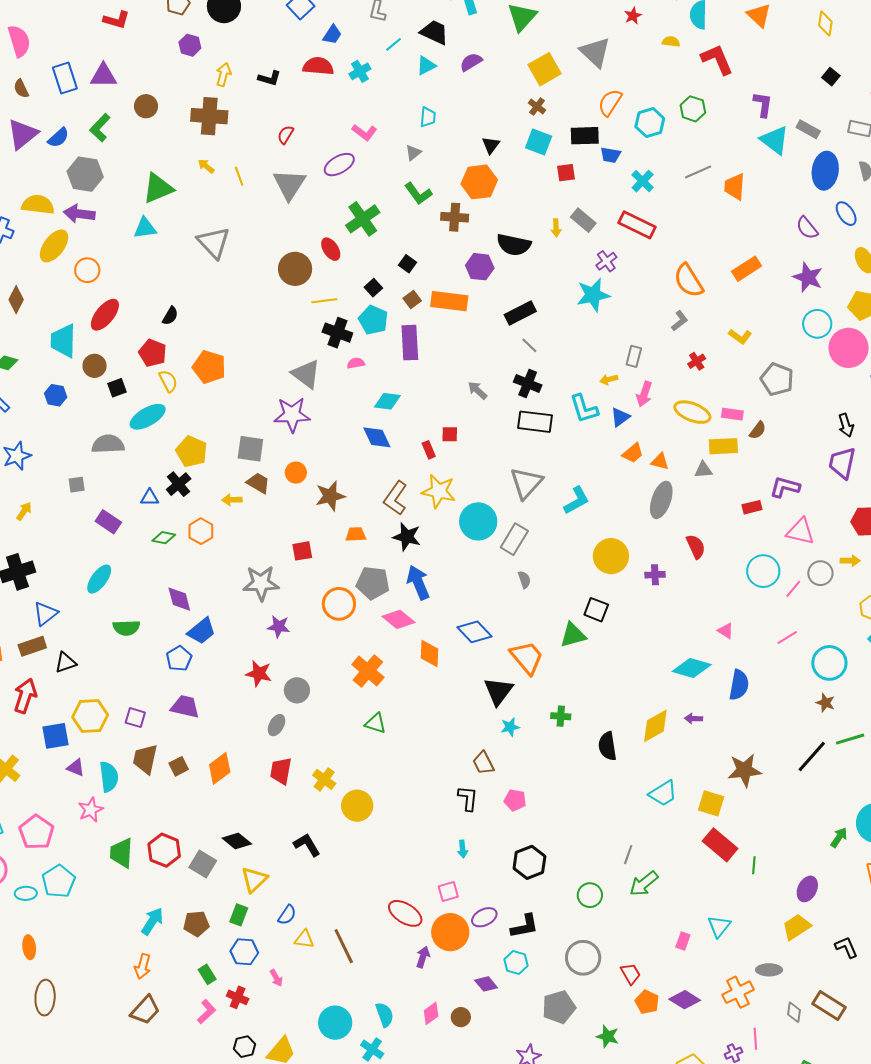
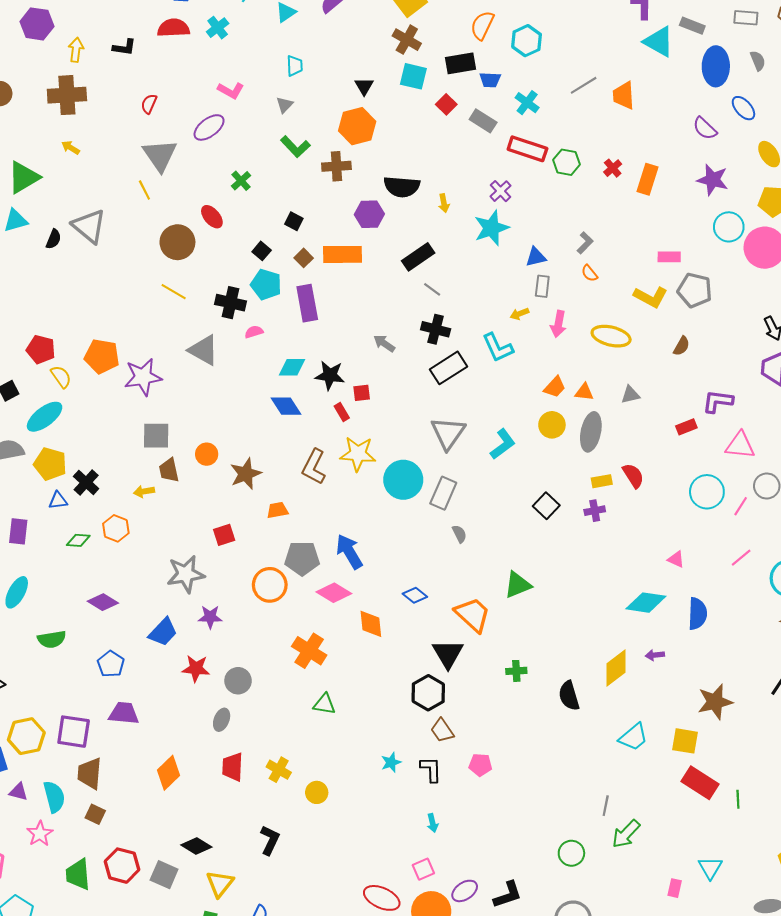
purple hexagon: (190, 45) -> (37, 24), size x1.4
brown cross: (537, 107) -> (407, 40), size x1.5
green hexagon: (693, 109) -> (566, 162), moved
red square: (566, 173) -> (446, 104), turned -30
yellow line: (239, 176) -> (144, 190), moved
green cross: (363, 219) -> (241, 181), size x0.6
gray rectangle: (583, 220) -> (483, 121), moved
yellow arrow: (556, 228) -> (444, 203), moved
orange rectangle: (747, 269) -> (647, 179), turned -32
orange semicircle: (689, 281) -> (589, 273), moved, size x0.5
yellow line: (324, 301) -> (174, 292), moved, turned 45
black semicircle: (170, 316) -> (53, 239), moved
yellow L-shape: (740, 336) -> (651, 297), moved, size x1.4
red cross: (697, 361) -> (613, 168), moved
pink rectangle: (732, 414) -> (669, 257), moved
purple star: (292, 415) -> (143, 377), moved
blue triangle: (620, 417) -> (536, 257), moved, turned 30
black rectangle: (535, 422) -> (449, 368), turned -32
yellow rectangle: (723, 446) -> (602, 481), moved, size x0.7
yellow pentagon: (192, 451) -> (50, 464), moved
brown trapezoid: (258, 483) -> (169, 470), turned -125
purple rectangle: (108, 522) -> (18, 531), turned 70
black star: (407, 537) -> (330, 375), moved
yellow circle: (611, 556) -> (552, 425), moved, size x0.7
purple diamond: (179, 599) -> (103, 602), turned -36
black square: (596, 610) -> (546, 506), moved, turned 30
blue trapezoid: (202, 631) -> (163, 632), moved
blue diamond: (475, 632) -> (415, 595), size x0.7
purple square: (135, 718) -> (74, 732), size x1.6
cyan star: (510, 727) -> (391, 762), moved
brown square: (179, 766) -> (95, 814), moved, turned -30
yellow circle: (357, 806) -> (317, 792), size x0.7
black L-shape: (307, 845) -> (270, 840), turned 64
black hexagon: (529, 862) -> (428, 693), moved

